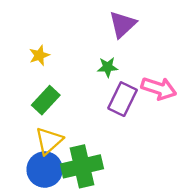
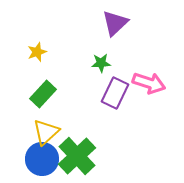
green cross: (82, 166) -> (77, 156), turned -30

